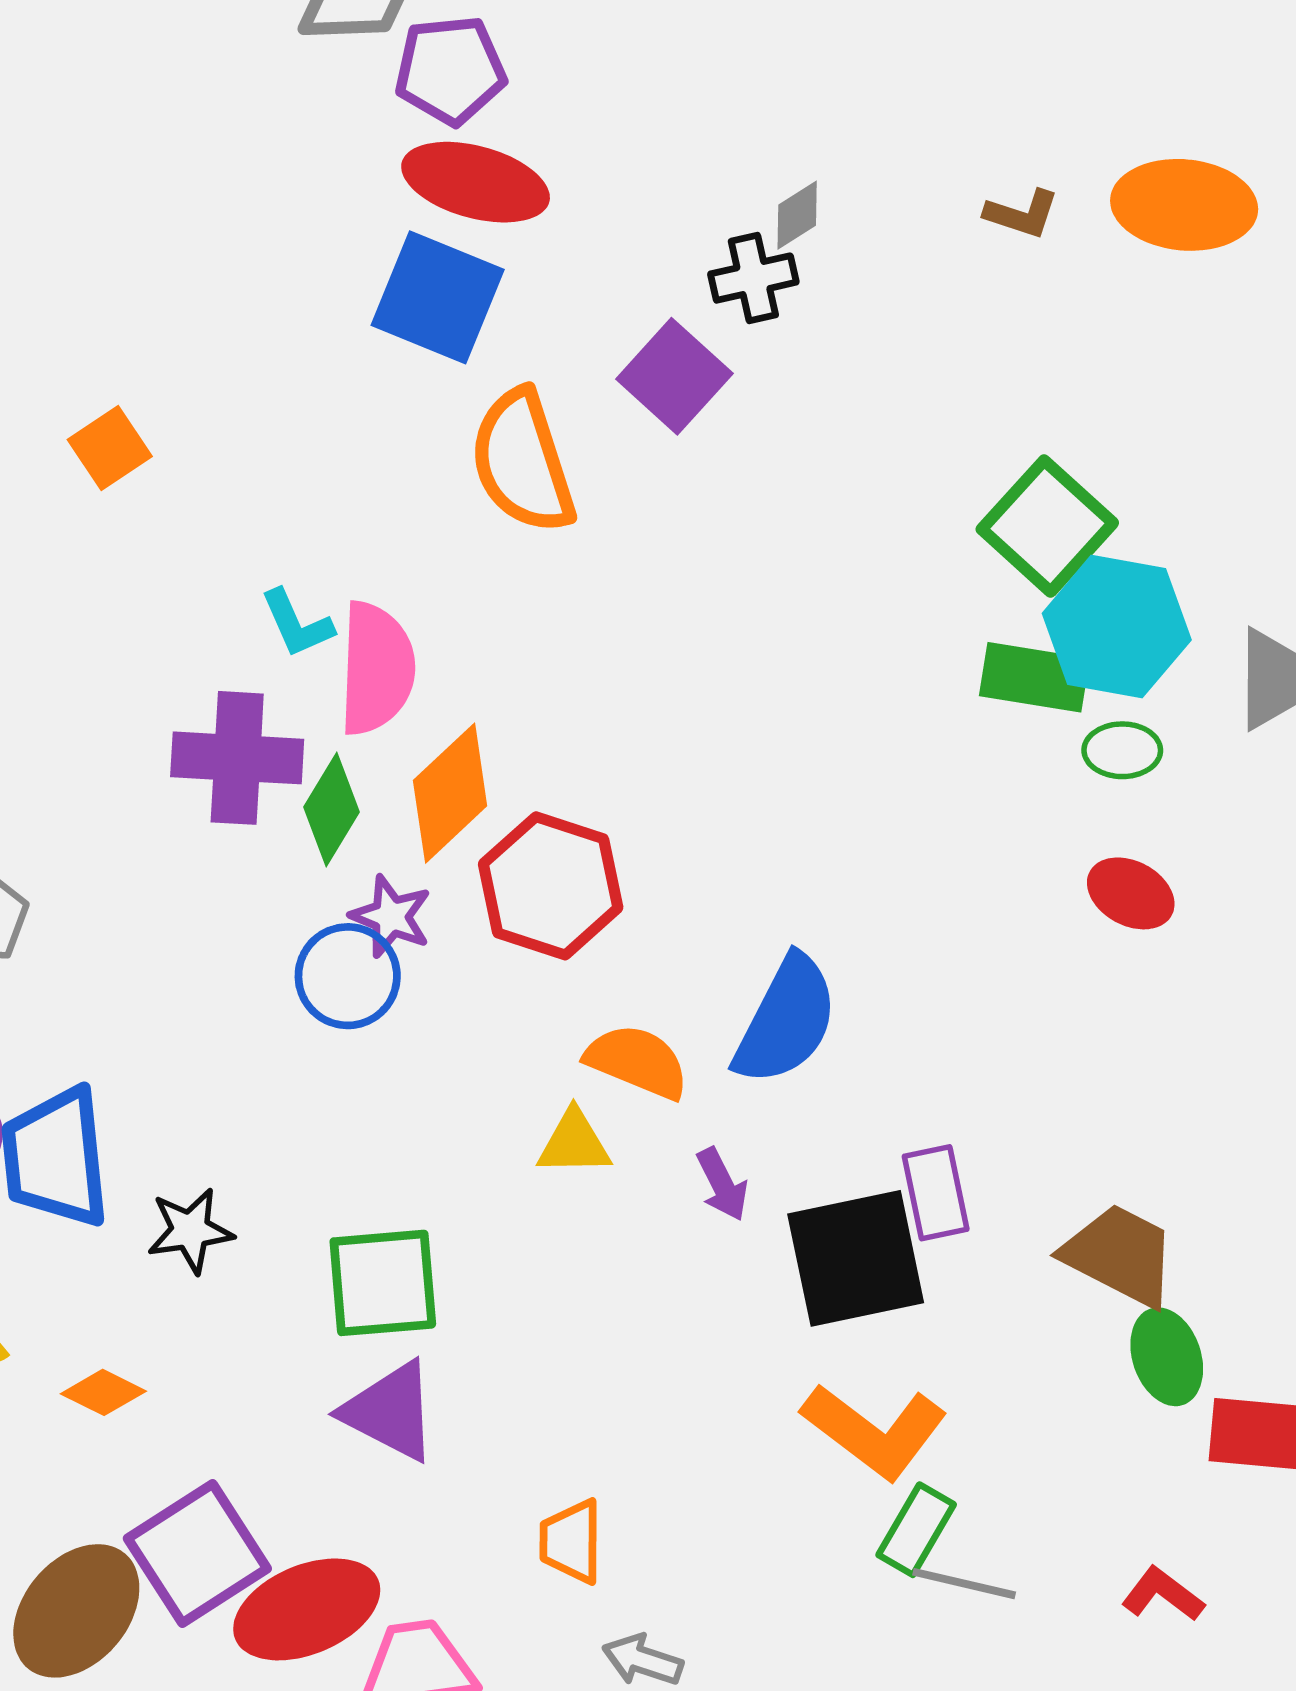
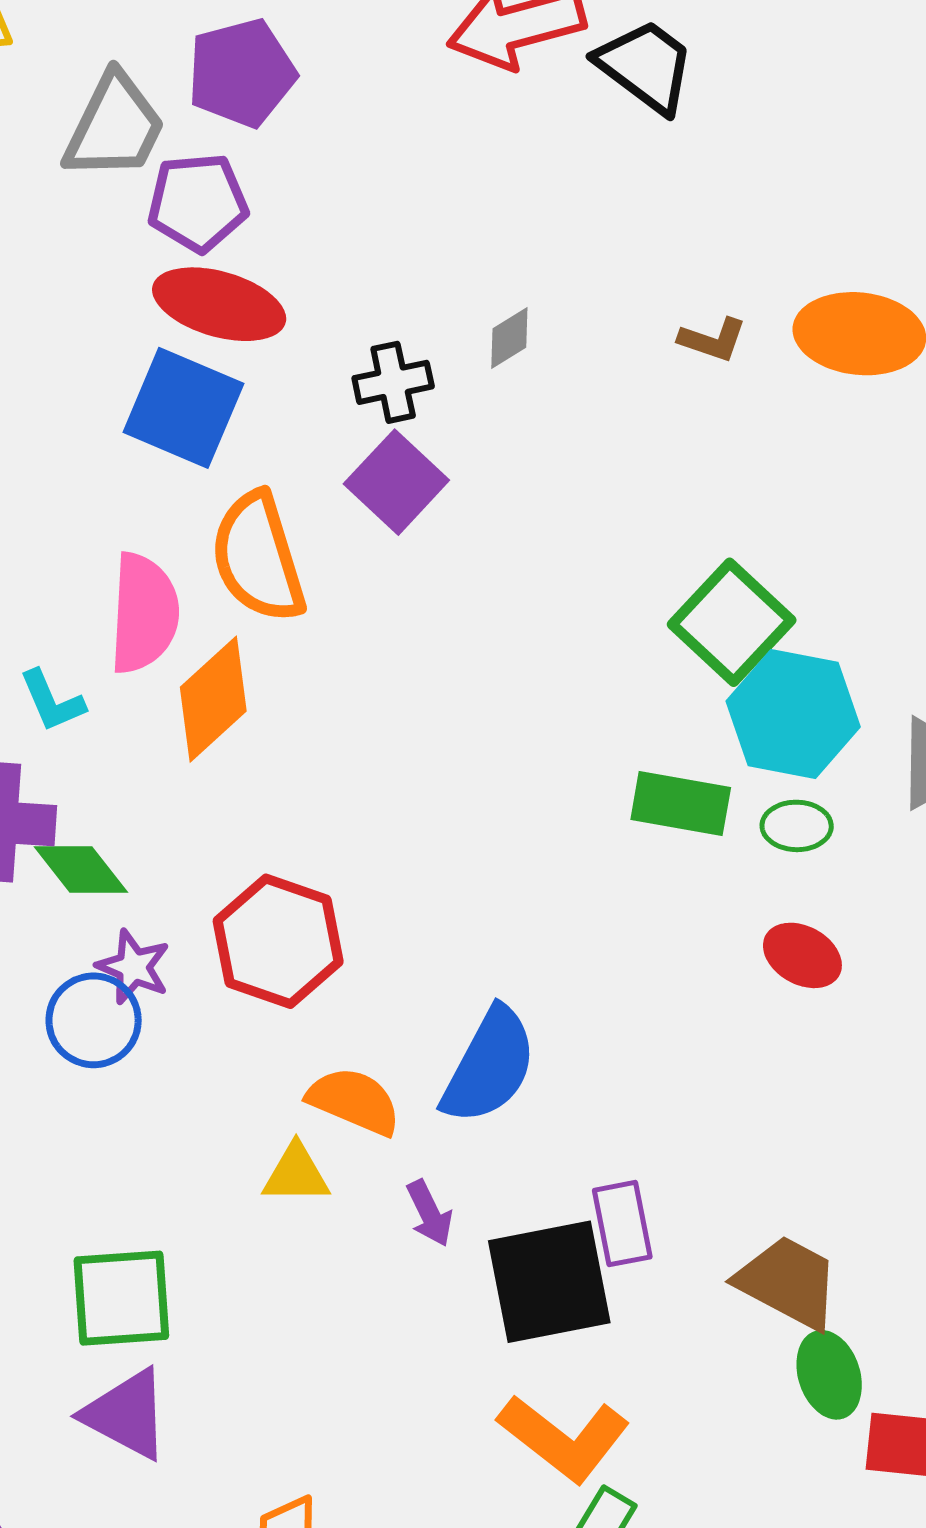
black cross: (753, 278) -> (393, 382), moved
pink semicircle: (376, 668) -> (144, 613), moved
green rectangle: (1034, 677) -> (681, 804), moved
orange diamond: (450, 793) -> (213, 699), moved
green diamond: (331, 810) -> (81, 870), turned -70

